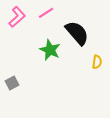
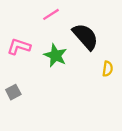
pink L-shape: (17, 17) -> (19, 47), moved, turned -120

